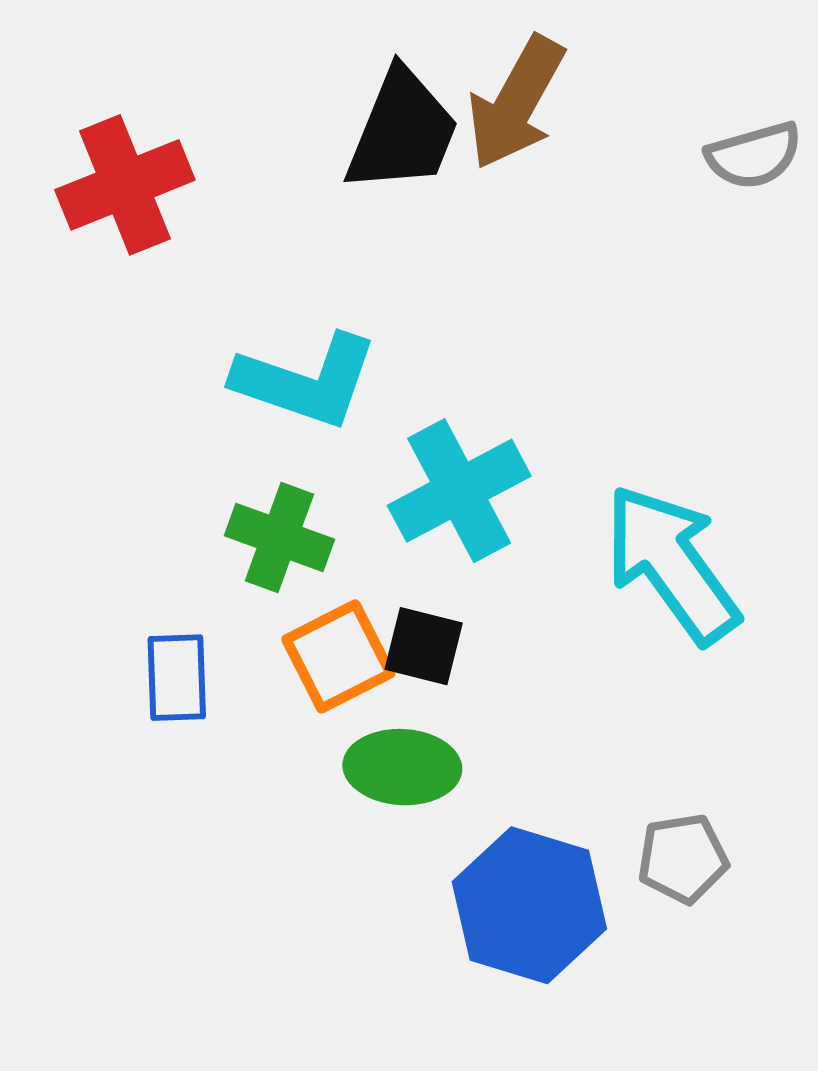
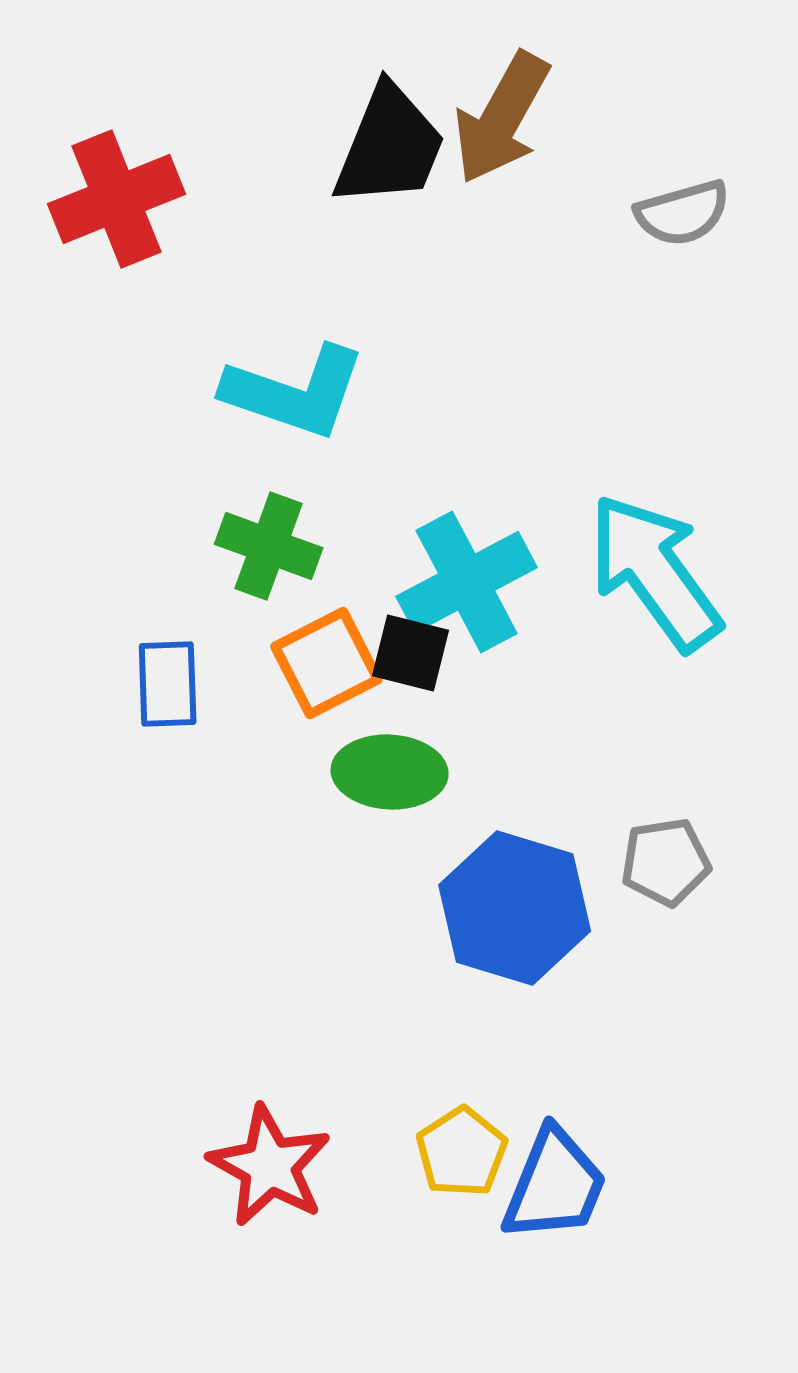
gray semicircle: (754, 155) -> (683, 213), moved
cyan cross: (459, 491) -> (467, 582), moved

